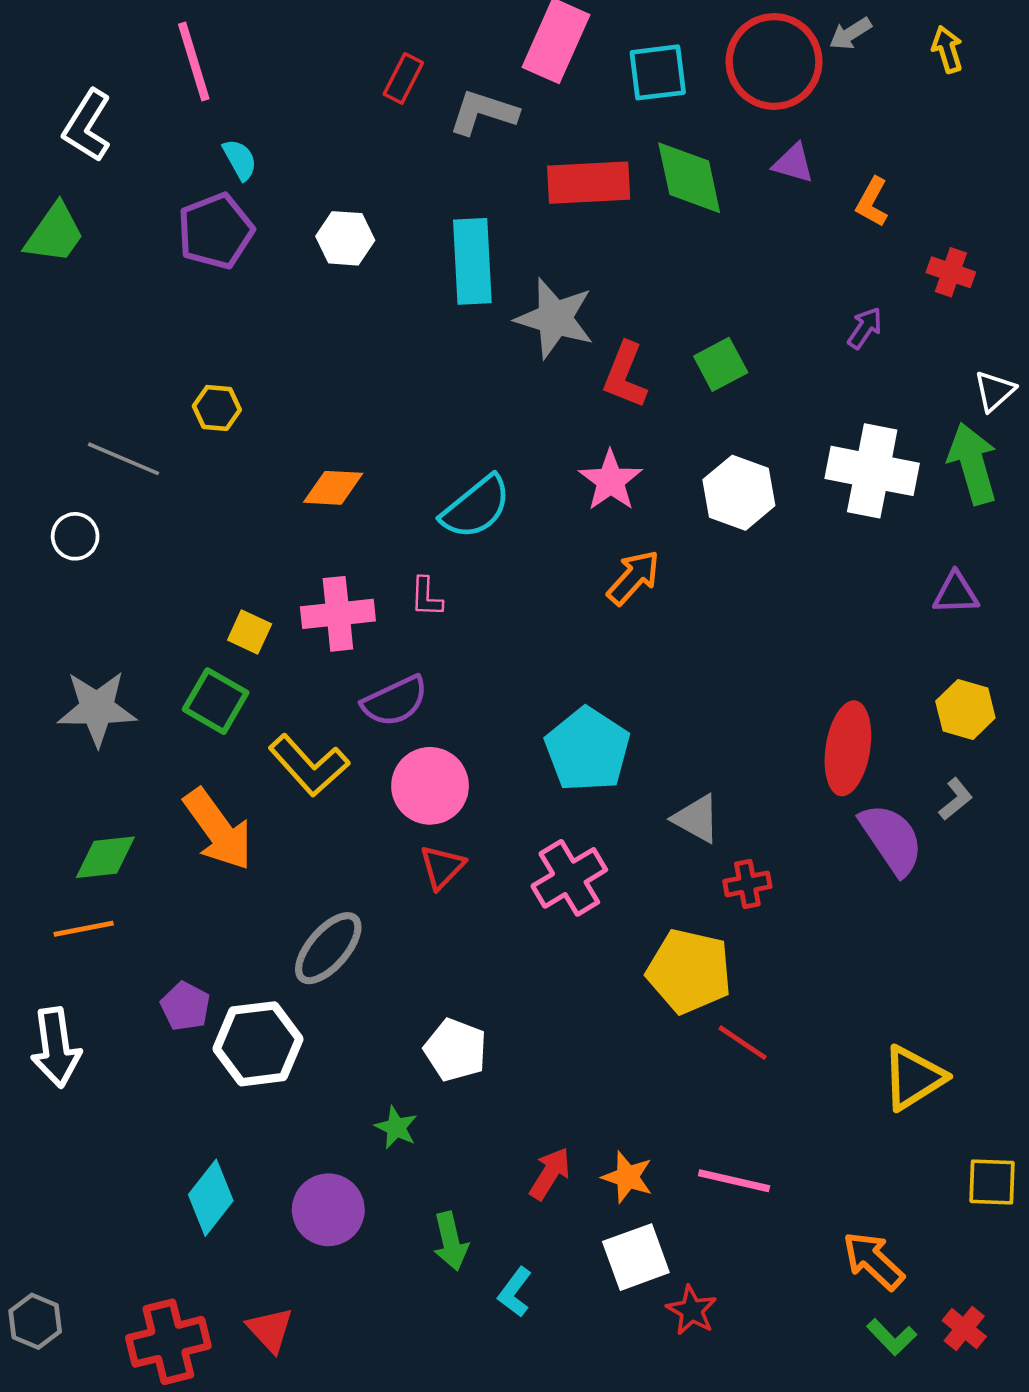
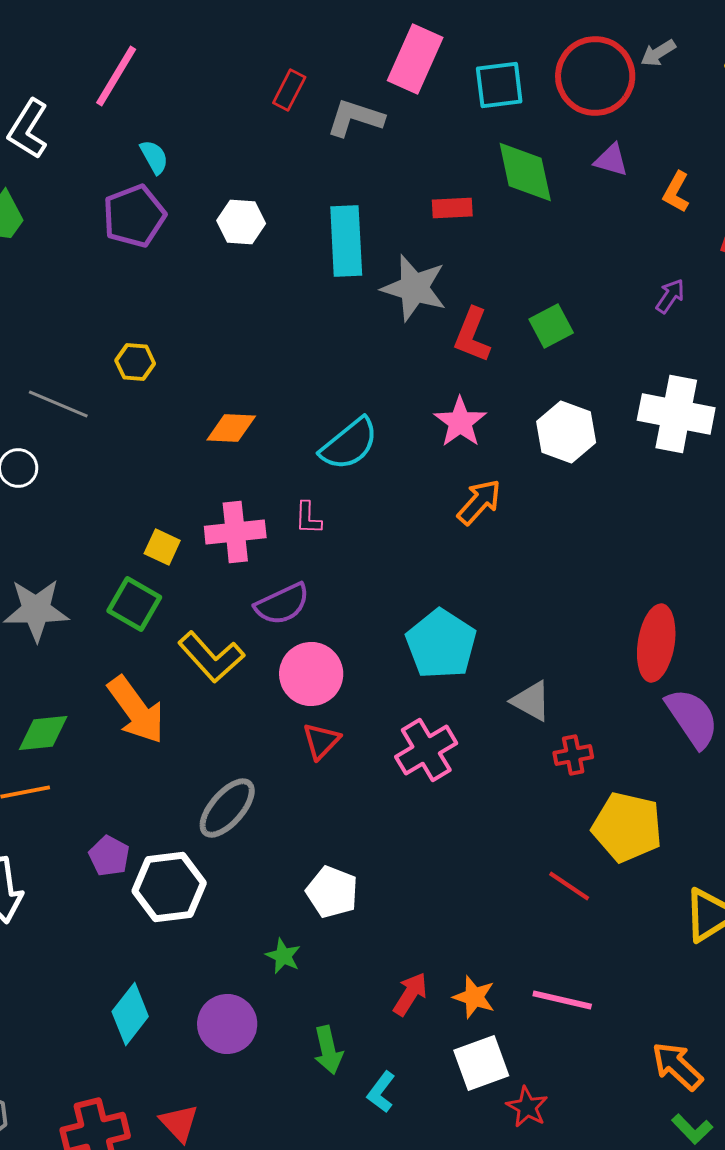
pink line: (194, 61) -> (116, 76), turned 48
red rectangle: (589, 183) -> (452, 208), moved, size x0.6
yellow pentagon: (689, 971) -> (627, 827), moved

